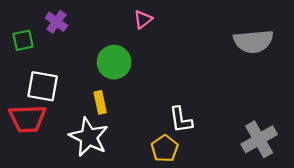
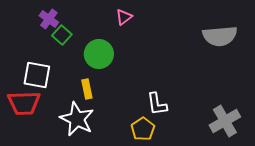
green square: (23, 40) -> (62, 35), moved, turned -36

